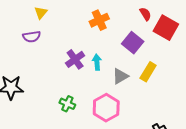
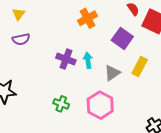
yellow triangle: (41, 13) -> (19, 14), moved
purple cross: (75, 59) -> (66, 59), turned -30

